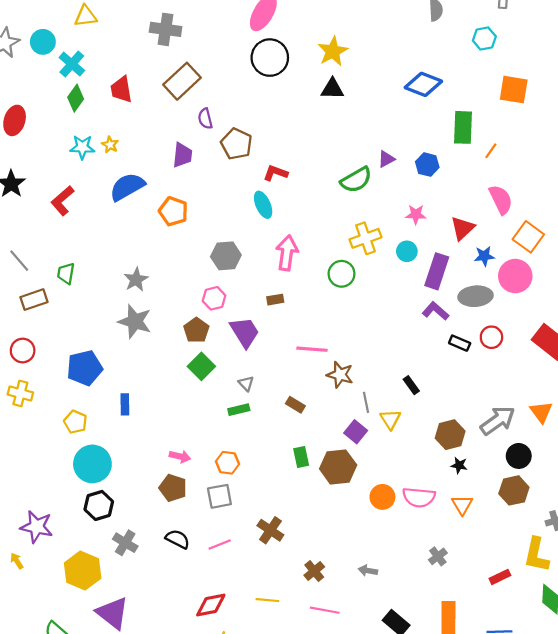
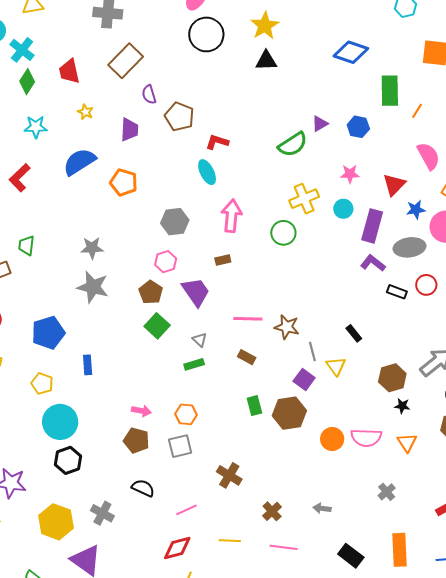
yellow star: (110, 145) -> (85, 112), moved
gray star: (136, 280) -> (92, 248), turned 30
pink line: (312, 349) -> (248, 319), moved
gray cross: (125, 543) -> (102, 513), moved
pink line: (220, 545) -> (186, 510), moved

